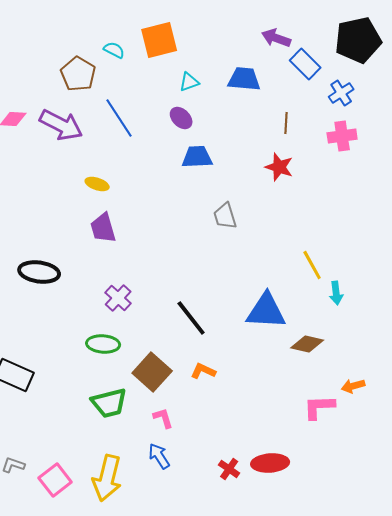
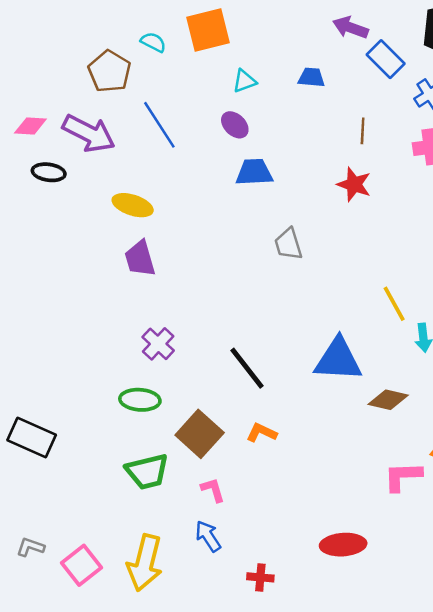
blue trapezoid: (244, 79) -> (311, 77), size x0.7
yellow ellipse: (97, 184) -> (133, 205), size x1.4
black ellipse: (39, 272) -> (49, 172), moved, size x0.7
red cross: (229, 469) -> (260, 577), moved, turned -30

